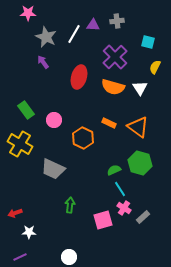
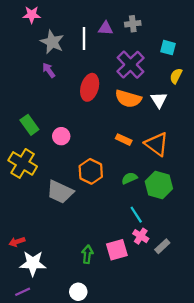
white line: (74, 34) -> (84, 38), turned -30
orange hexagon: (83, 138) -> (91, 171), moved
green semicircle: (114, 170) -> (129, 178), moved
green arrow: (70, 205) -> (87, 254), moved
white star: (29, 232) -> (33, 263), size x1.6

